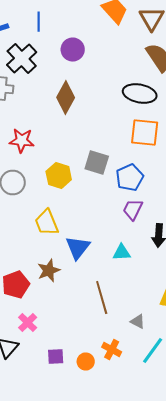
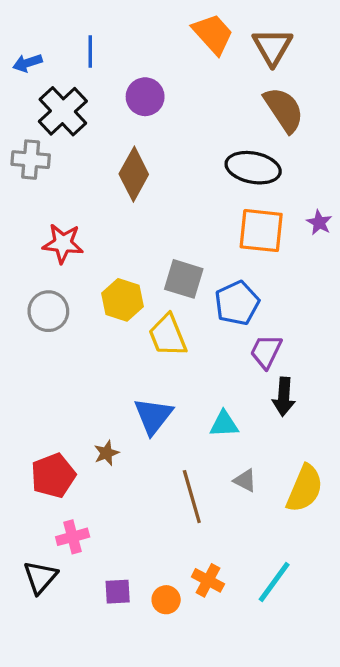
purple trapezoid: (133, 210) -> (266, 351), moved
yellow trapezoid: (47, 222) -> (168, 335), moved
brown star: (49, 270) -> (106, 453), size x0.7
pink cross: (28, 322) -> (73, 537), turned 30
gray triangle: (138, 322) -> (245, 480), moved

